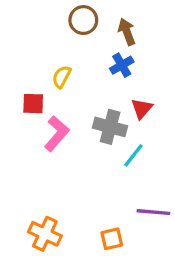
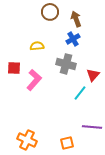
yellow semicircle: (62, 77) -> (37, 46), turned 56
red square: (33, 104) -> (14, 68), moved
red triangle: (142, 109) -> (93, 75), moved
gray cross: (110, 127) -> (66, 64), moved

